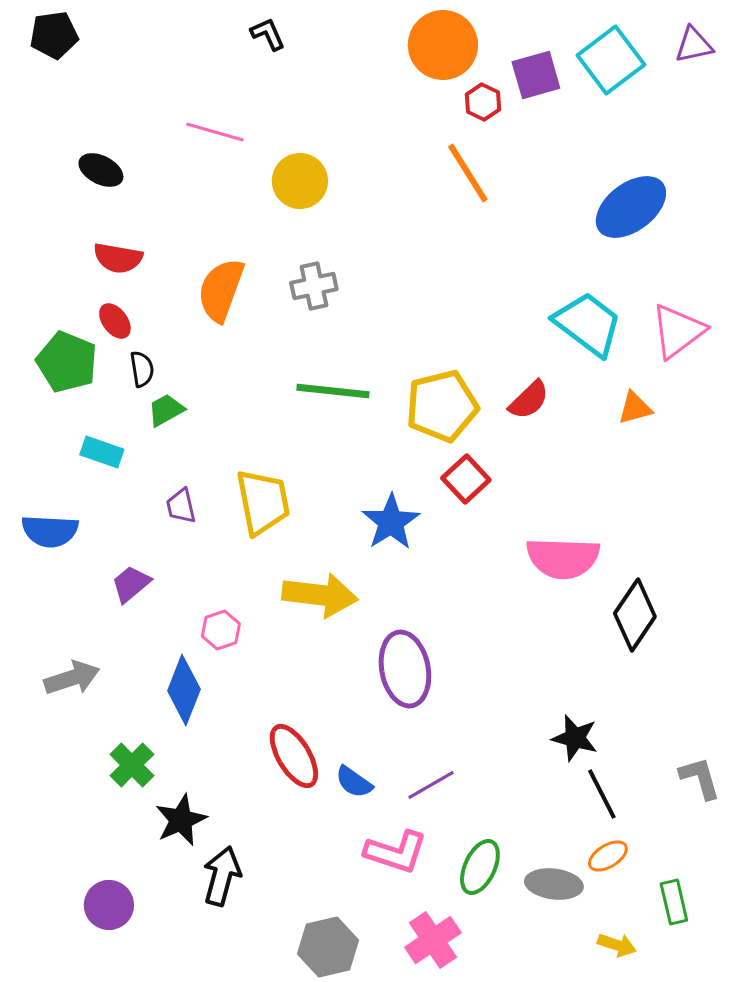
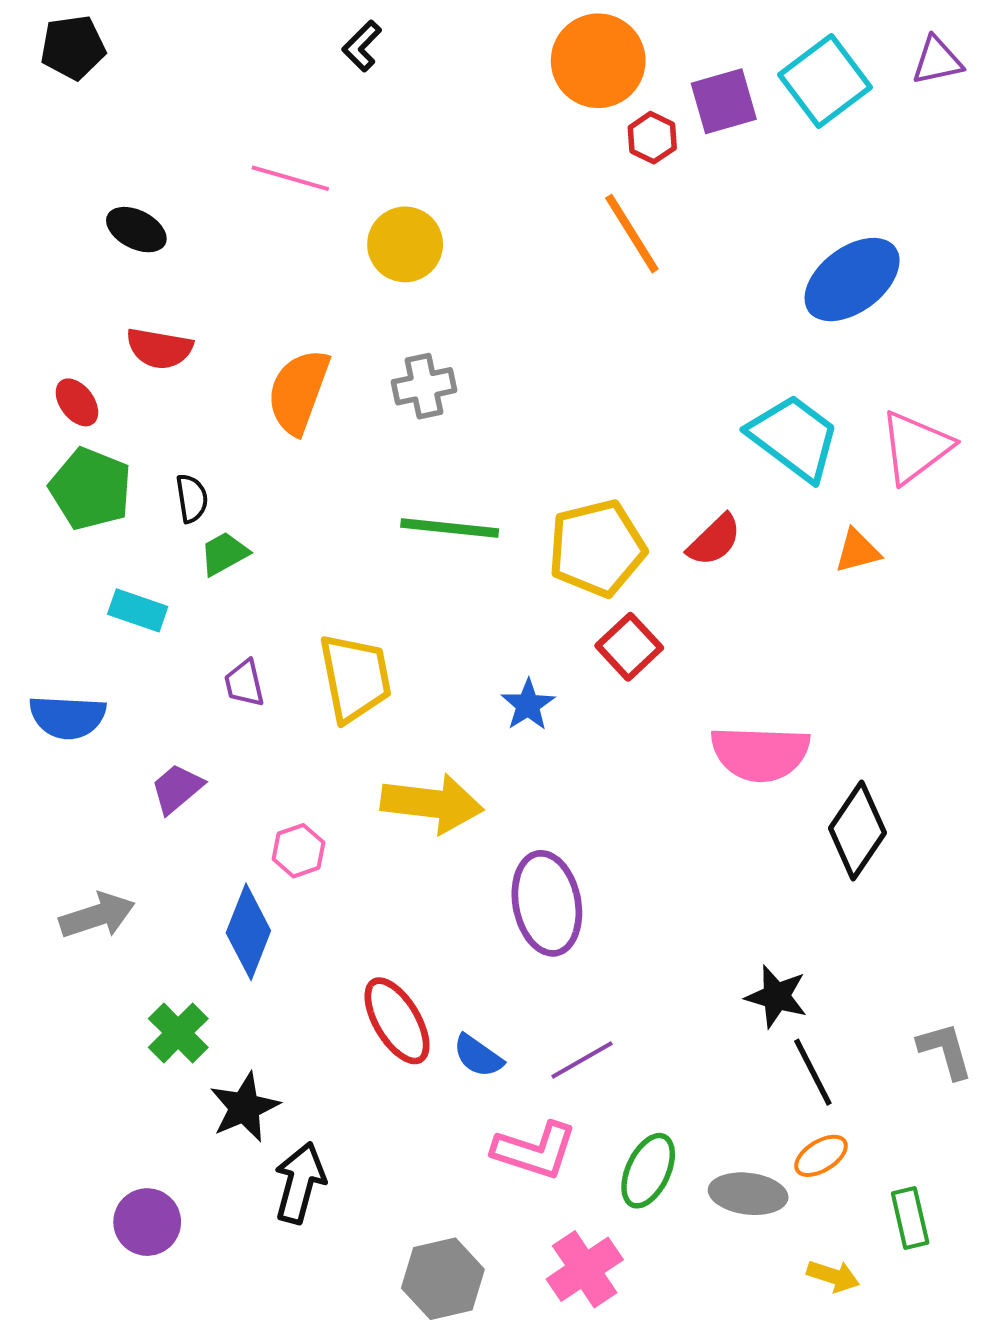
black L-shape: (268, 34) -> (362, 46), turned -111
red ellipse: (115, 321) -> (77, 402), moved
blue star: (391, 522) -> (528, 705), size x0.7

